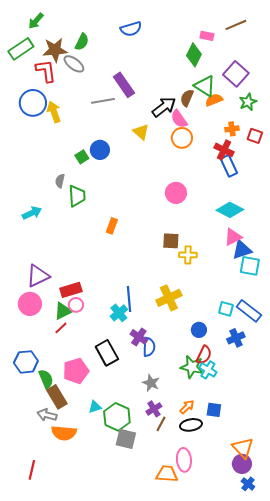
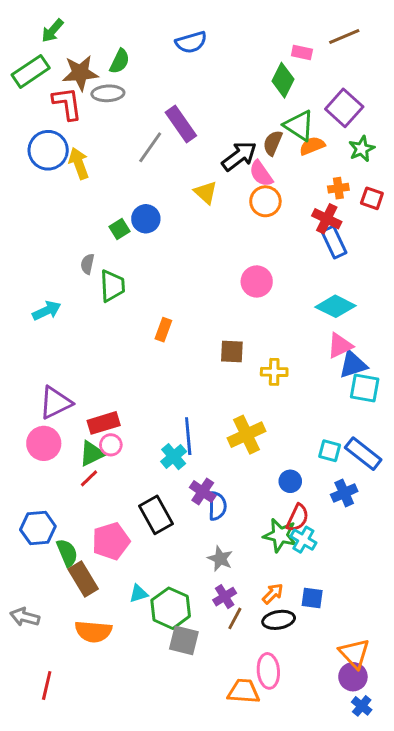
gray ellipse: (74, 64) -> (108, 93), turned -40
gray line: (103, 101) -> (150, 147), turned -45
brown square: (171, 241) -> (232, 351), moved
gray arrow: (47, 415) -> (25, 617), moved

